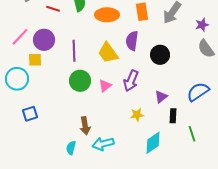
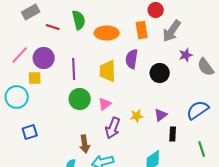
purple star: (202, 25) -> (186, 55), moved
yellow trapezoid: (108, 53) -> (108, 71), turned 35
purple arrow: (131, 81) -> (113, 128), moved
yellow star: (137, 115) -> (137, 116), moved
green line: (192, 134) -> (202, 149), moved

